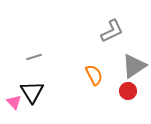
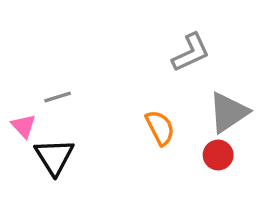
pink triangle: (14, 102) -> (24, 126), moved

